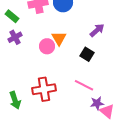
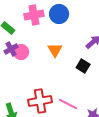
pink circle: (47, 46) -> (21, 52), moved
pink line: (84, 85) -> (68, 104), moved

